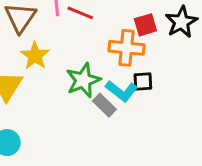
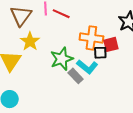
red square: (145, 25) -> (111, 44), moved
black square: (143, 81) -> (100, 53), moved

